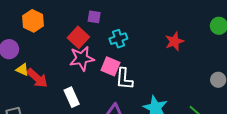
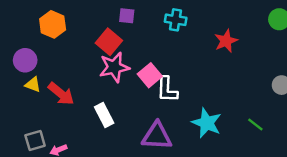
cyan cross: (118, 39) -> (176, 20), moved, turned 30
pink square: (111, 66) -> (150, 75), turned 30
yellow triangle: (22, 70) -> (33, 85), moved

